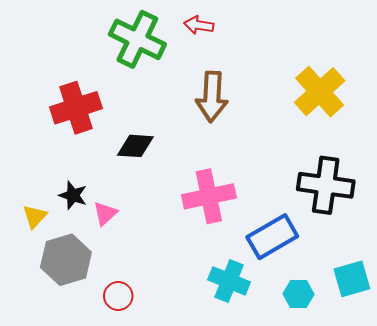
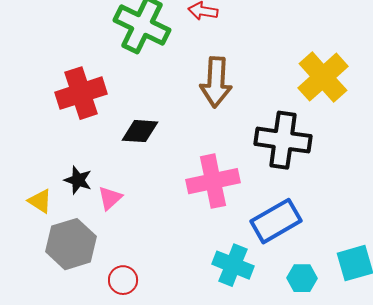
black cross: (326, 185) -> (283, 140), moved
yellow triangle: (35, 216) -> (40, 201), turned -40

